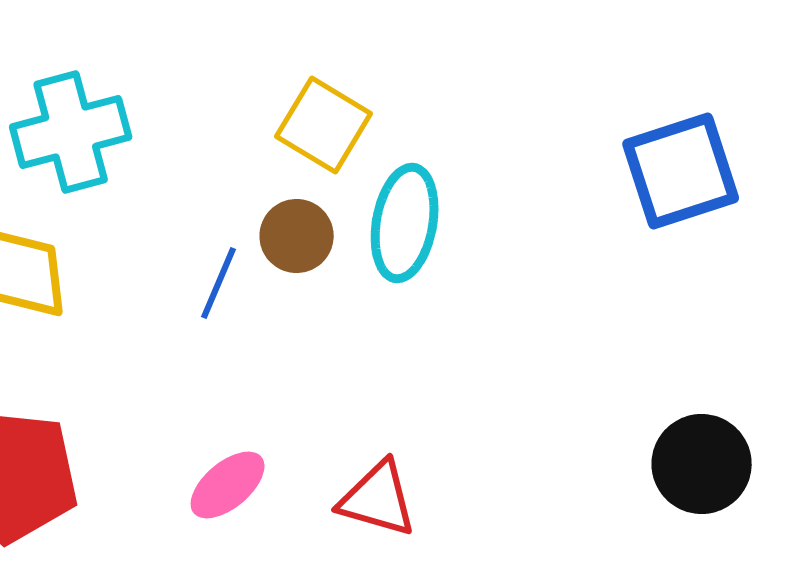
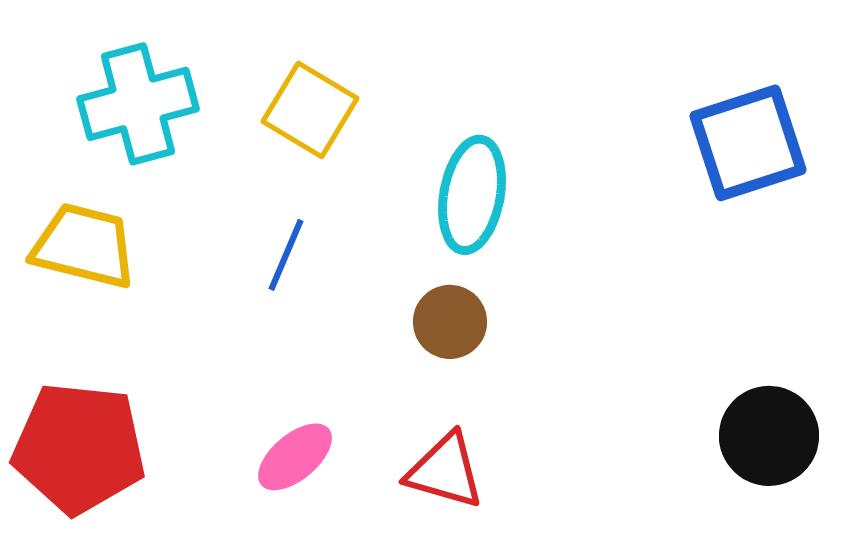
yellow square: (324, 125) -> (310, 110), moved
brown circle: (297, 236) -> (450, 322), moved

